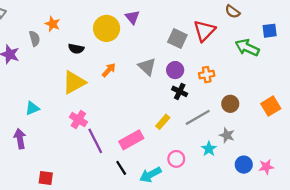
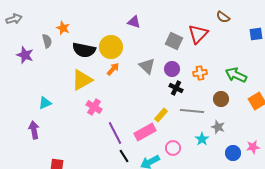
purple triangle: (132, 17) -> (134, 22), turned -32
yellow circle: (107, 28) -> (111, 47), moved
green arrow: (247, 48) -> (236, 75), moved
black semicircle: (76, 49) -> (84, 50), size x1.6
gray line: (198, 117) -> (192, 111), turned 35
pink cross: (78, 120) -> (94, 107), moved
pink rectangle: (131, 140) -> (145, 132), moved
purple line: (95, 141) -> (115, 133), moved
pink star: (266, 167) -> (253, 147), moved

